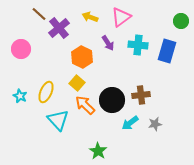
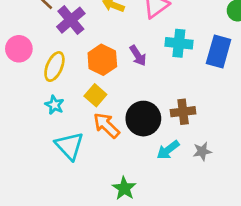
purple arrow: (108, 43) -> (138, 56), moved
yellow ellipse: (46, 92) -> (54, 67), moved
cyan star: (20, 96) -> (54, 105), moved

